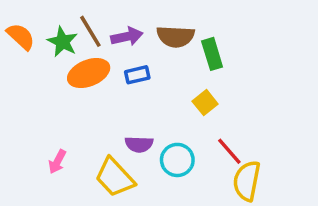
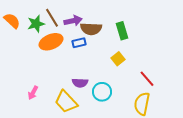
brown semicircle: (176, 37) -> (91, 29), moved
green star: (63, 42) -> (36, 24), turned 30
red line: (229, 151) -> (147, 79), moved

